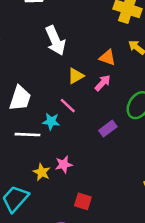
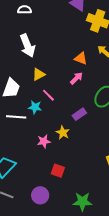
white arrow: (55, 41) -> (27, 46), moved
yellow triangle: (76, 76) -> (39, 74), moved
yellow star: (42, 172) -> (63, 133), moved

